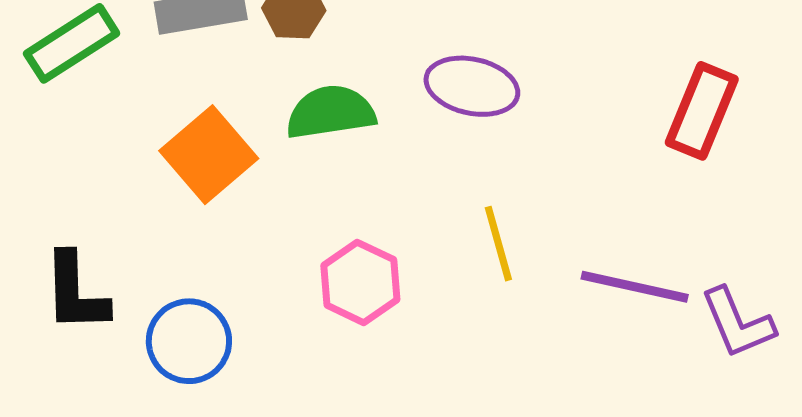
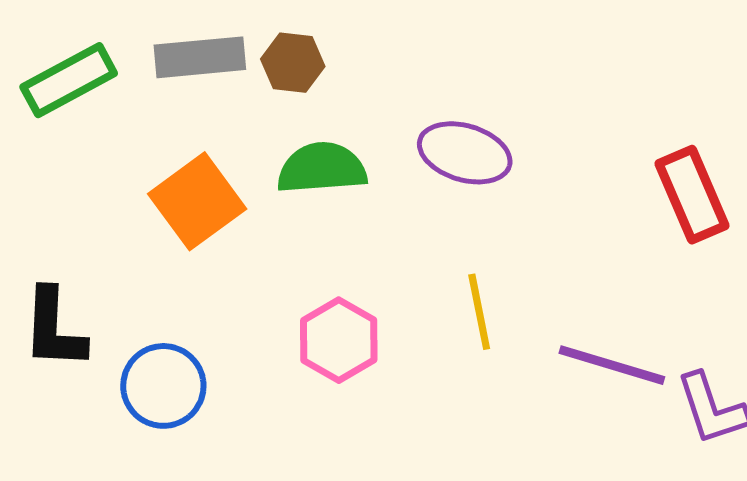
red rectangle: (702, 111) -> (692, 195), turned -50

